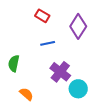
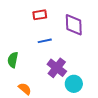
red rectangle: (42, 16) -> (40, 15), turned -40
purple diamond: (78, 26) -> (74, 25), turned -35

